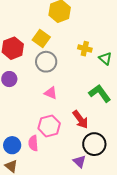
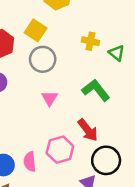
pink triangle: (51, 93) -> (50, 98), turned 40
green L-shape: (100, 93) -> (96, 90), moved
pink hexagon: (49, 126) -> (60, 150), moved

